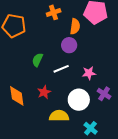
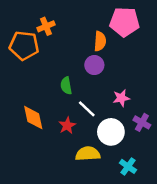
orange cross: (54, 12) -> (46, 26), moved
green semicircle: (37, 60) -> (66, 86), moved, turned -32
white line: (61, 69) -> (87, 109), moved, turned 70
orange diamond: (17, 96) -> (33, 118), moved

